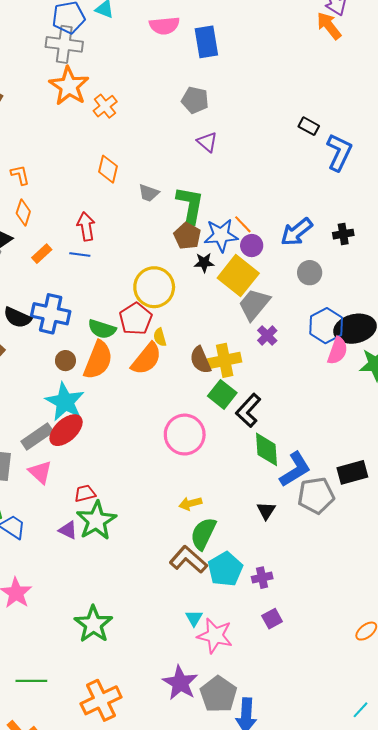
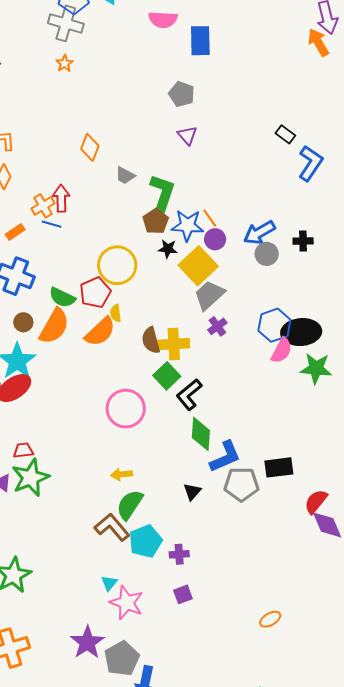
orange star: (69, 86) -> (65, 63), size x0.5
orange cross: (105, 106) -> (43, 206), moved
orange rectangle: (42, 254) -> (15, 232), moved
gray circle: (310, 273) -> (267, 254), moved

